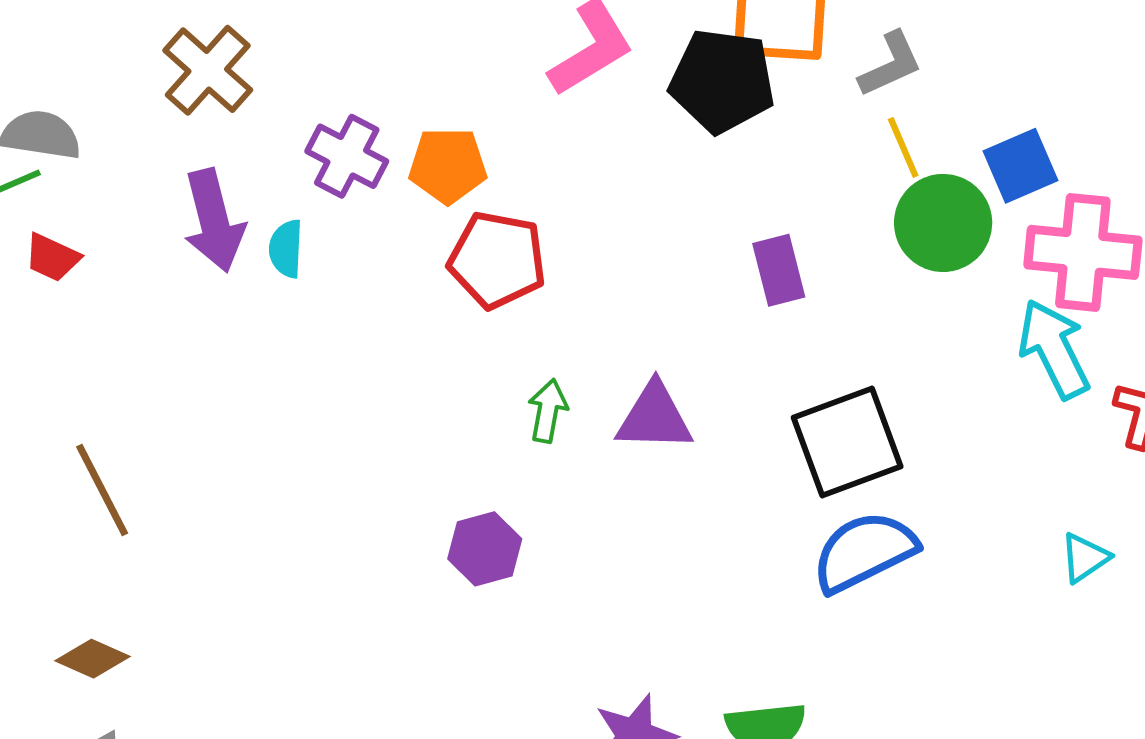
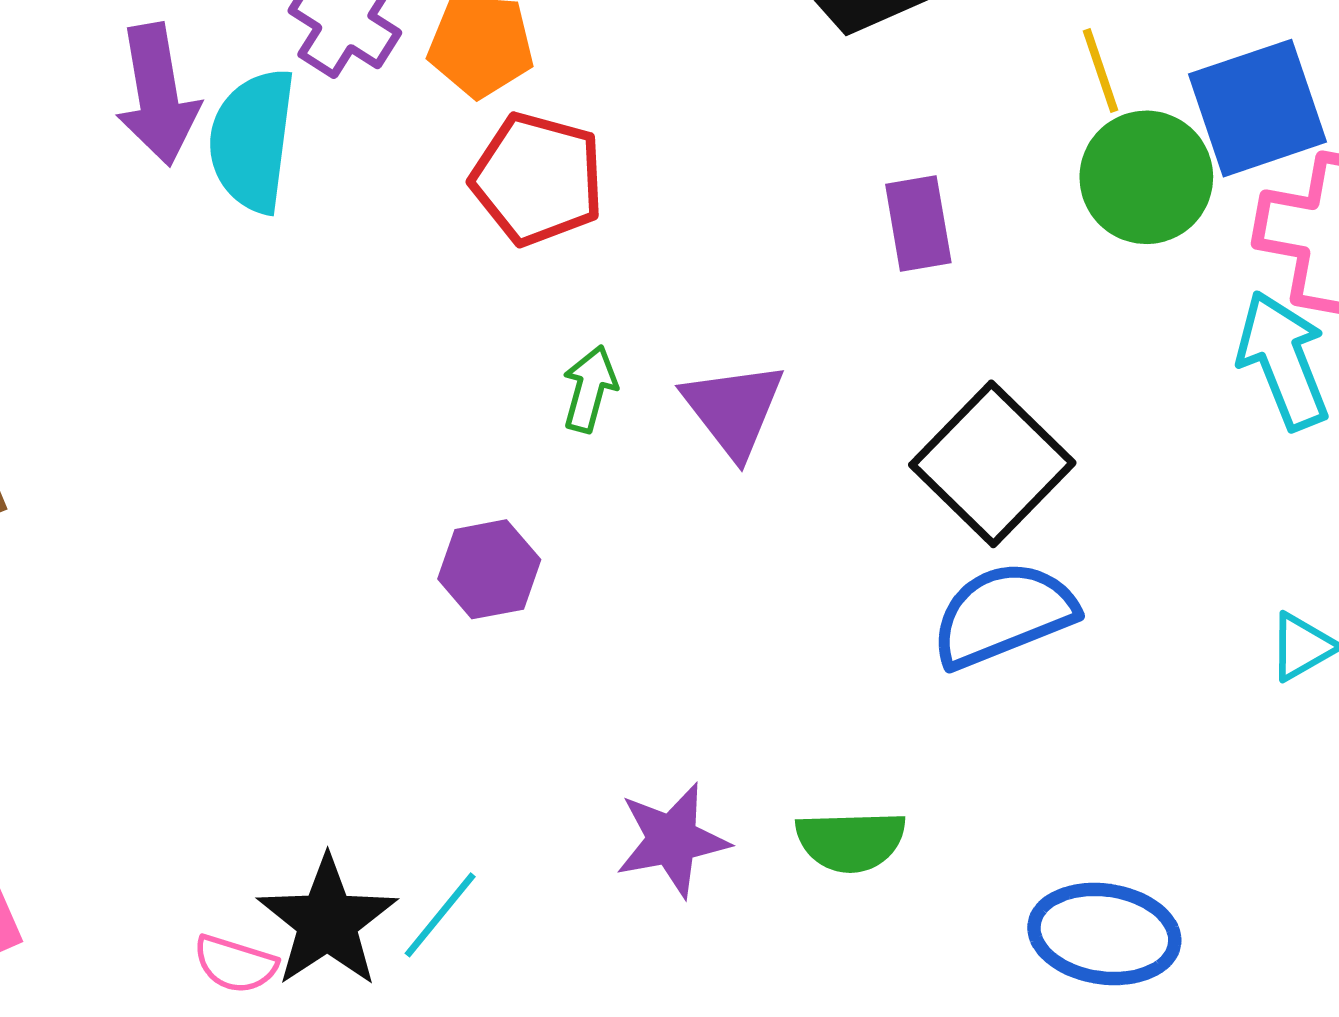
blue square: (1020, 166) -> (1257, 108), size x1.4
cyan semicircle: (286, 249) -> (252, 140), size x1.8
purple triangle: (654, 417) -> (734, 409), turned 46
black square: (847, 442) -> (992, 464), turned -30

